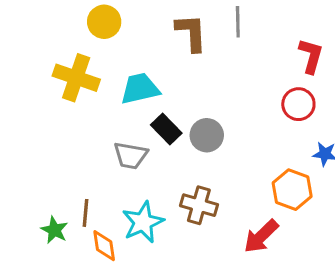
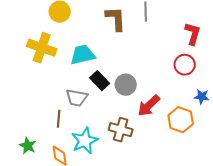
brown line: (85, 213) -> (59, 119), moved
red arrow: (261, 236) -> (149, 106), moved

